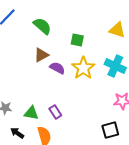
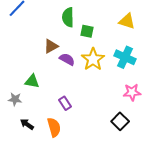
green semicircle: (42, 26) -> (68, 17), moved, turned -132
green triangle: (31, 113) -> (32, 81), moved
black square: (110, 130) -> (120, 121), turned -30

